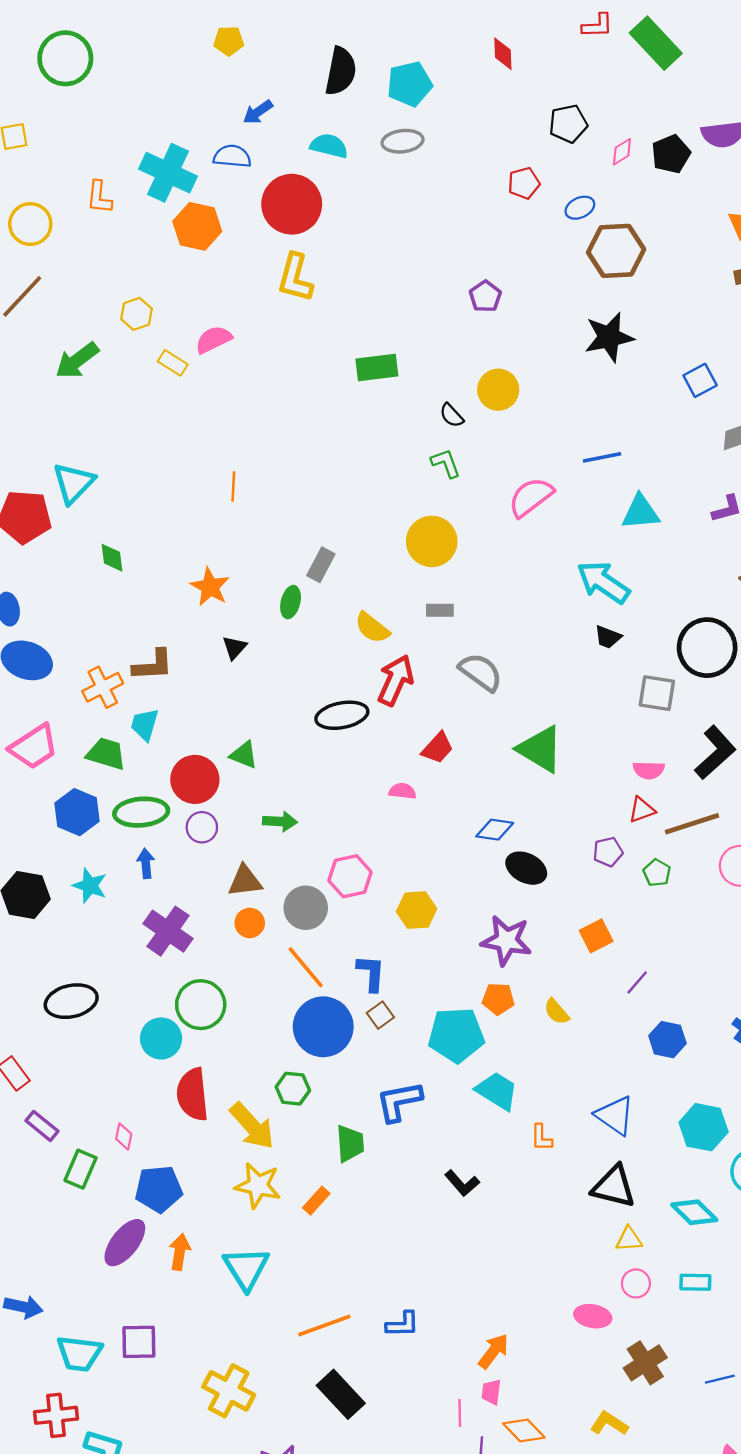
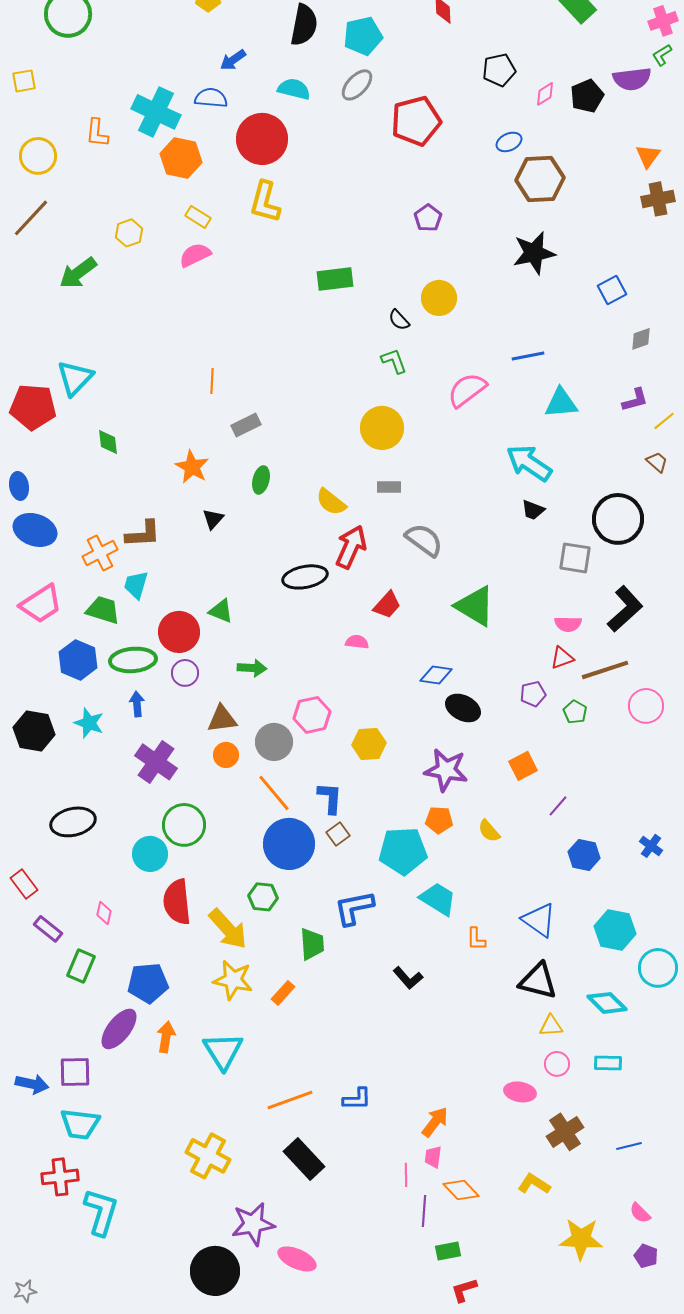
gray ellipse: (403, 141) -> (357, 85), turned -40
red pentagon: (524, 183) -> (416, 121), moved, size x1.8
yellow rectangle: (173, 363) -> (198, 217), moved
gray rectangle: (321, 565) -> (246, 425), moved, turned 36
pink diamond: (124, 1136) -> (104, 913), moved
purple square: (139, 1342) -> (75, 1072), moved

